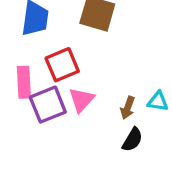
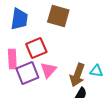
brown arrow: (128, 108) -> (77, 75), size x1.6

